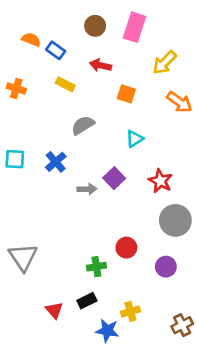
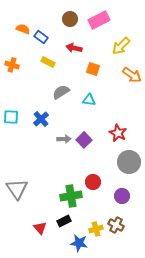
pink rectangle: (135, 27) -> (99, 20), turned 45
cyan triangle: (135, 139) -> (89, 100), moved, turned 40
purple square: (114, 178) -> (84, 140), moved
green cross: (96, 267) -> (71, 196), size x1.5
brown cross: (182, 325) -> (116, 225), moved, turned -35

